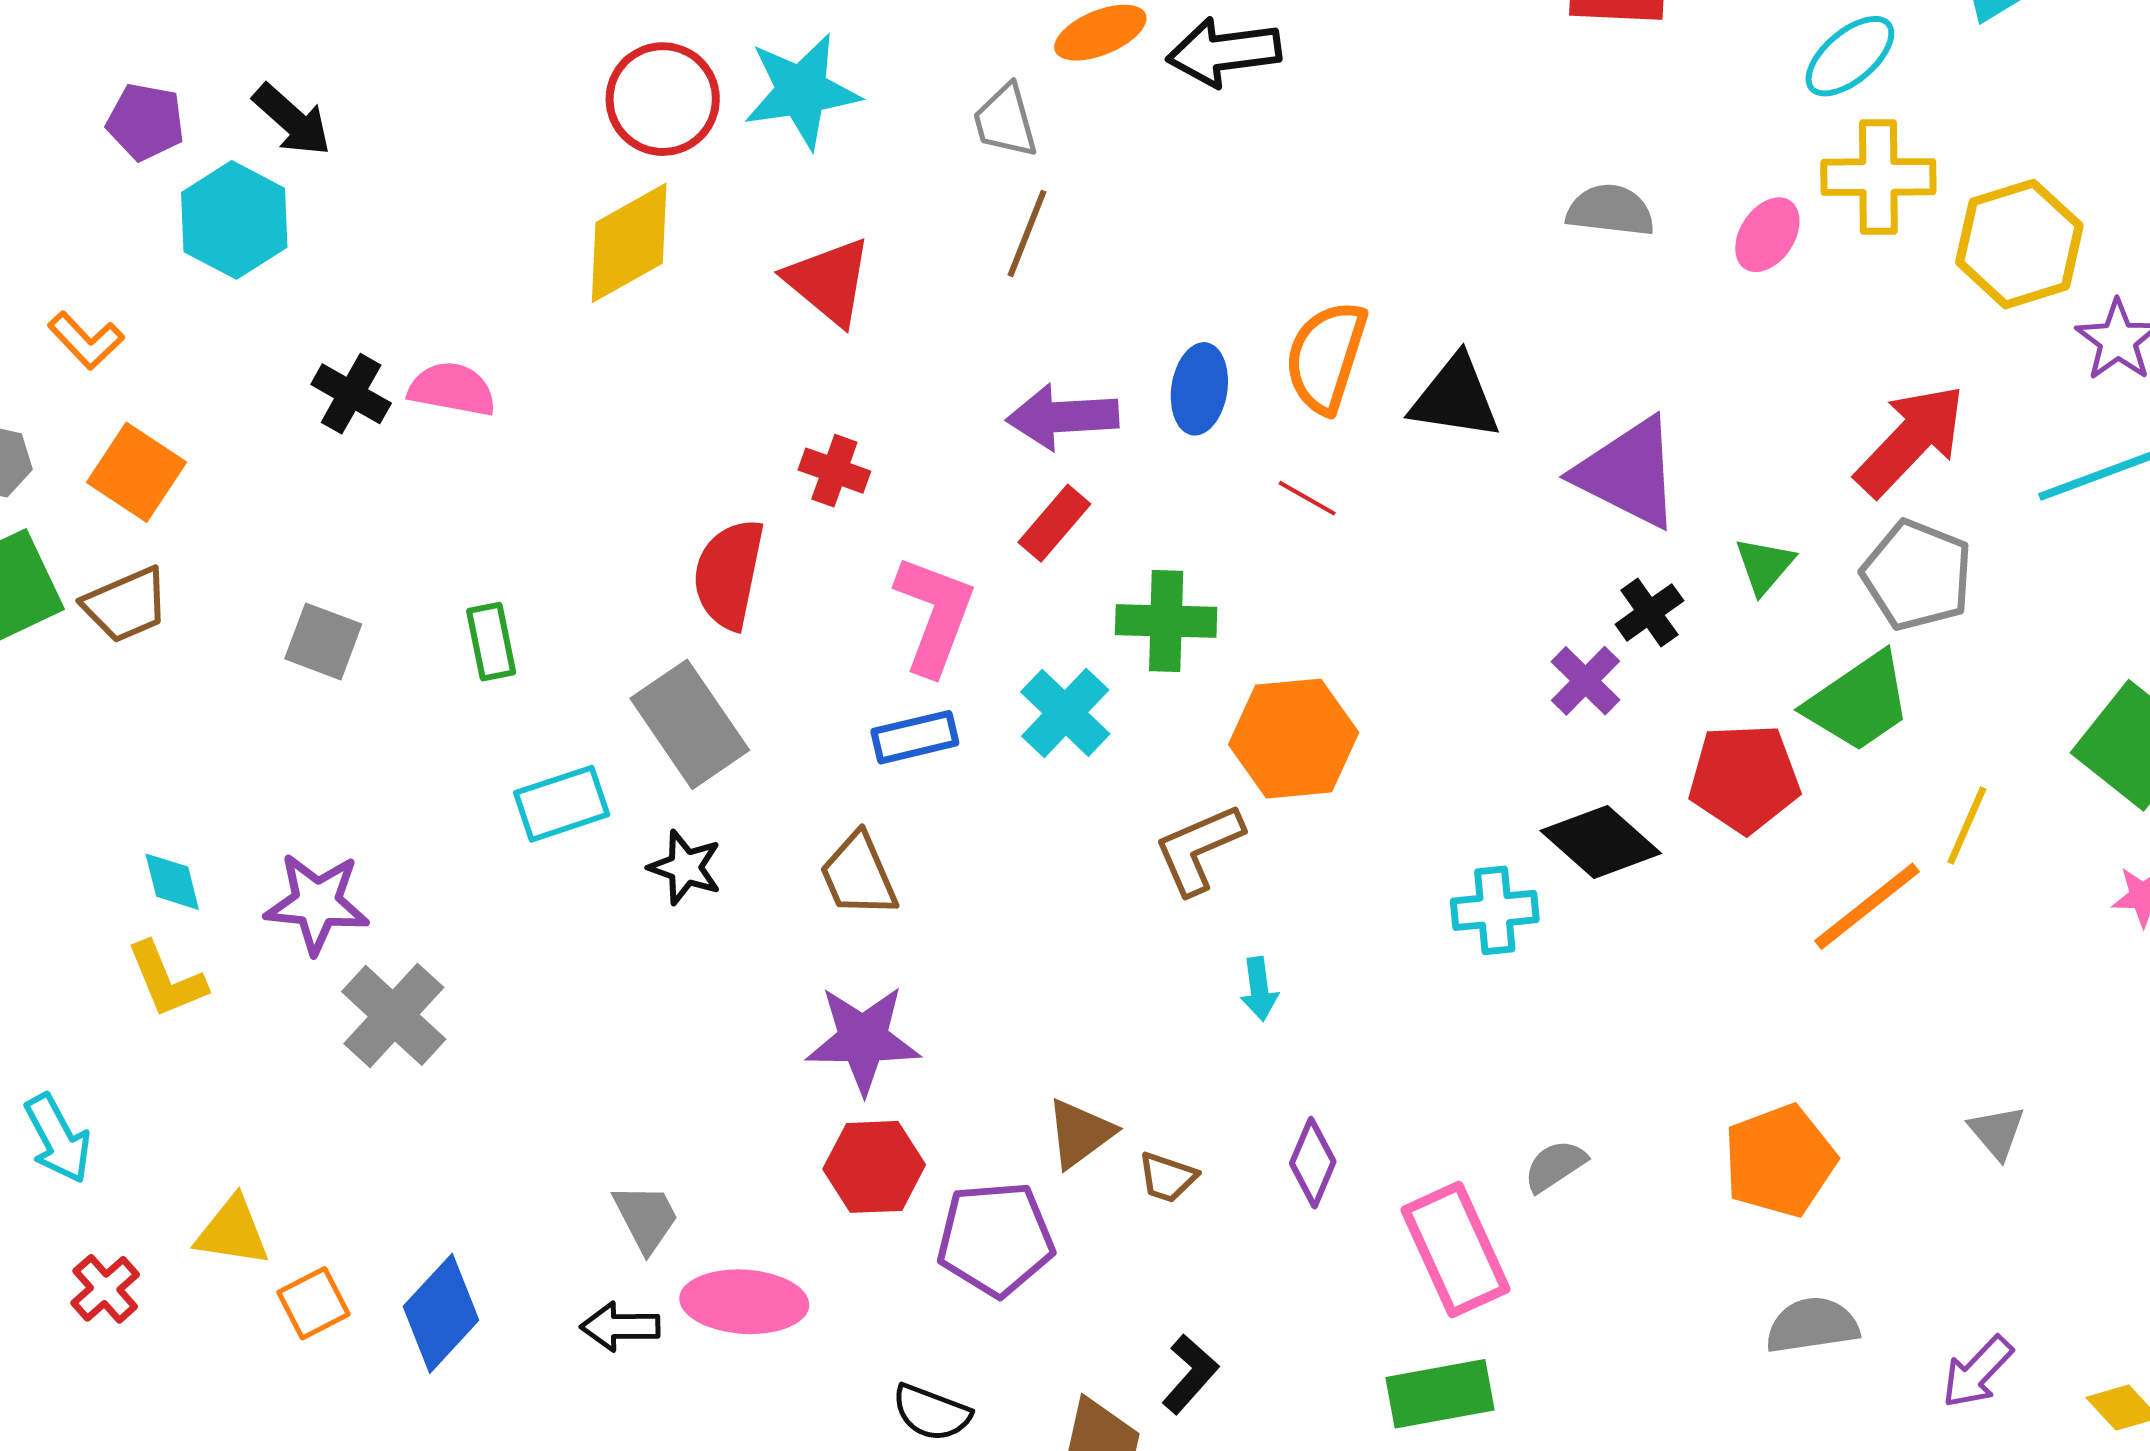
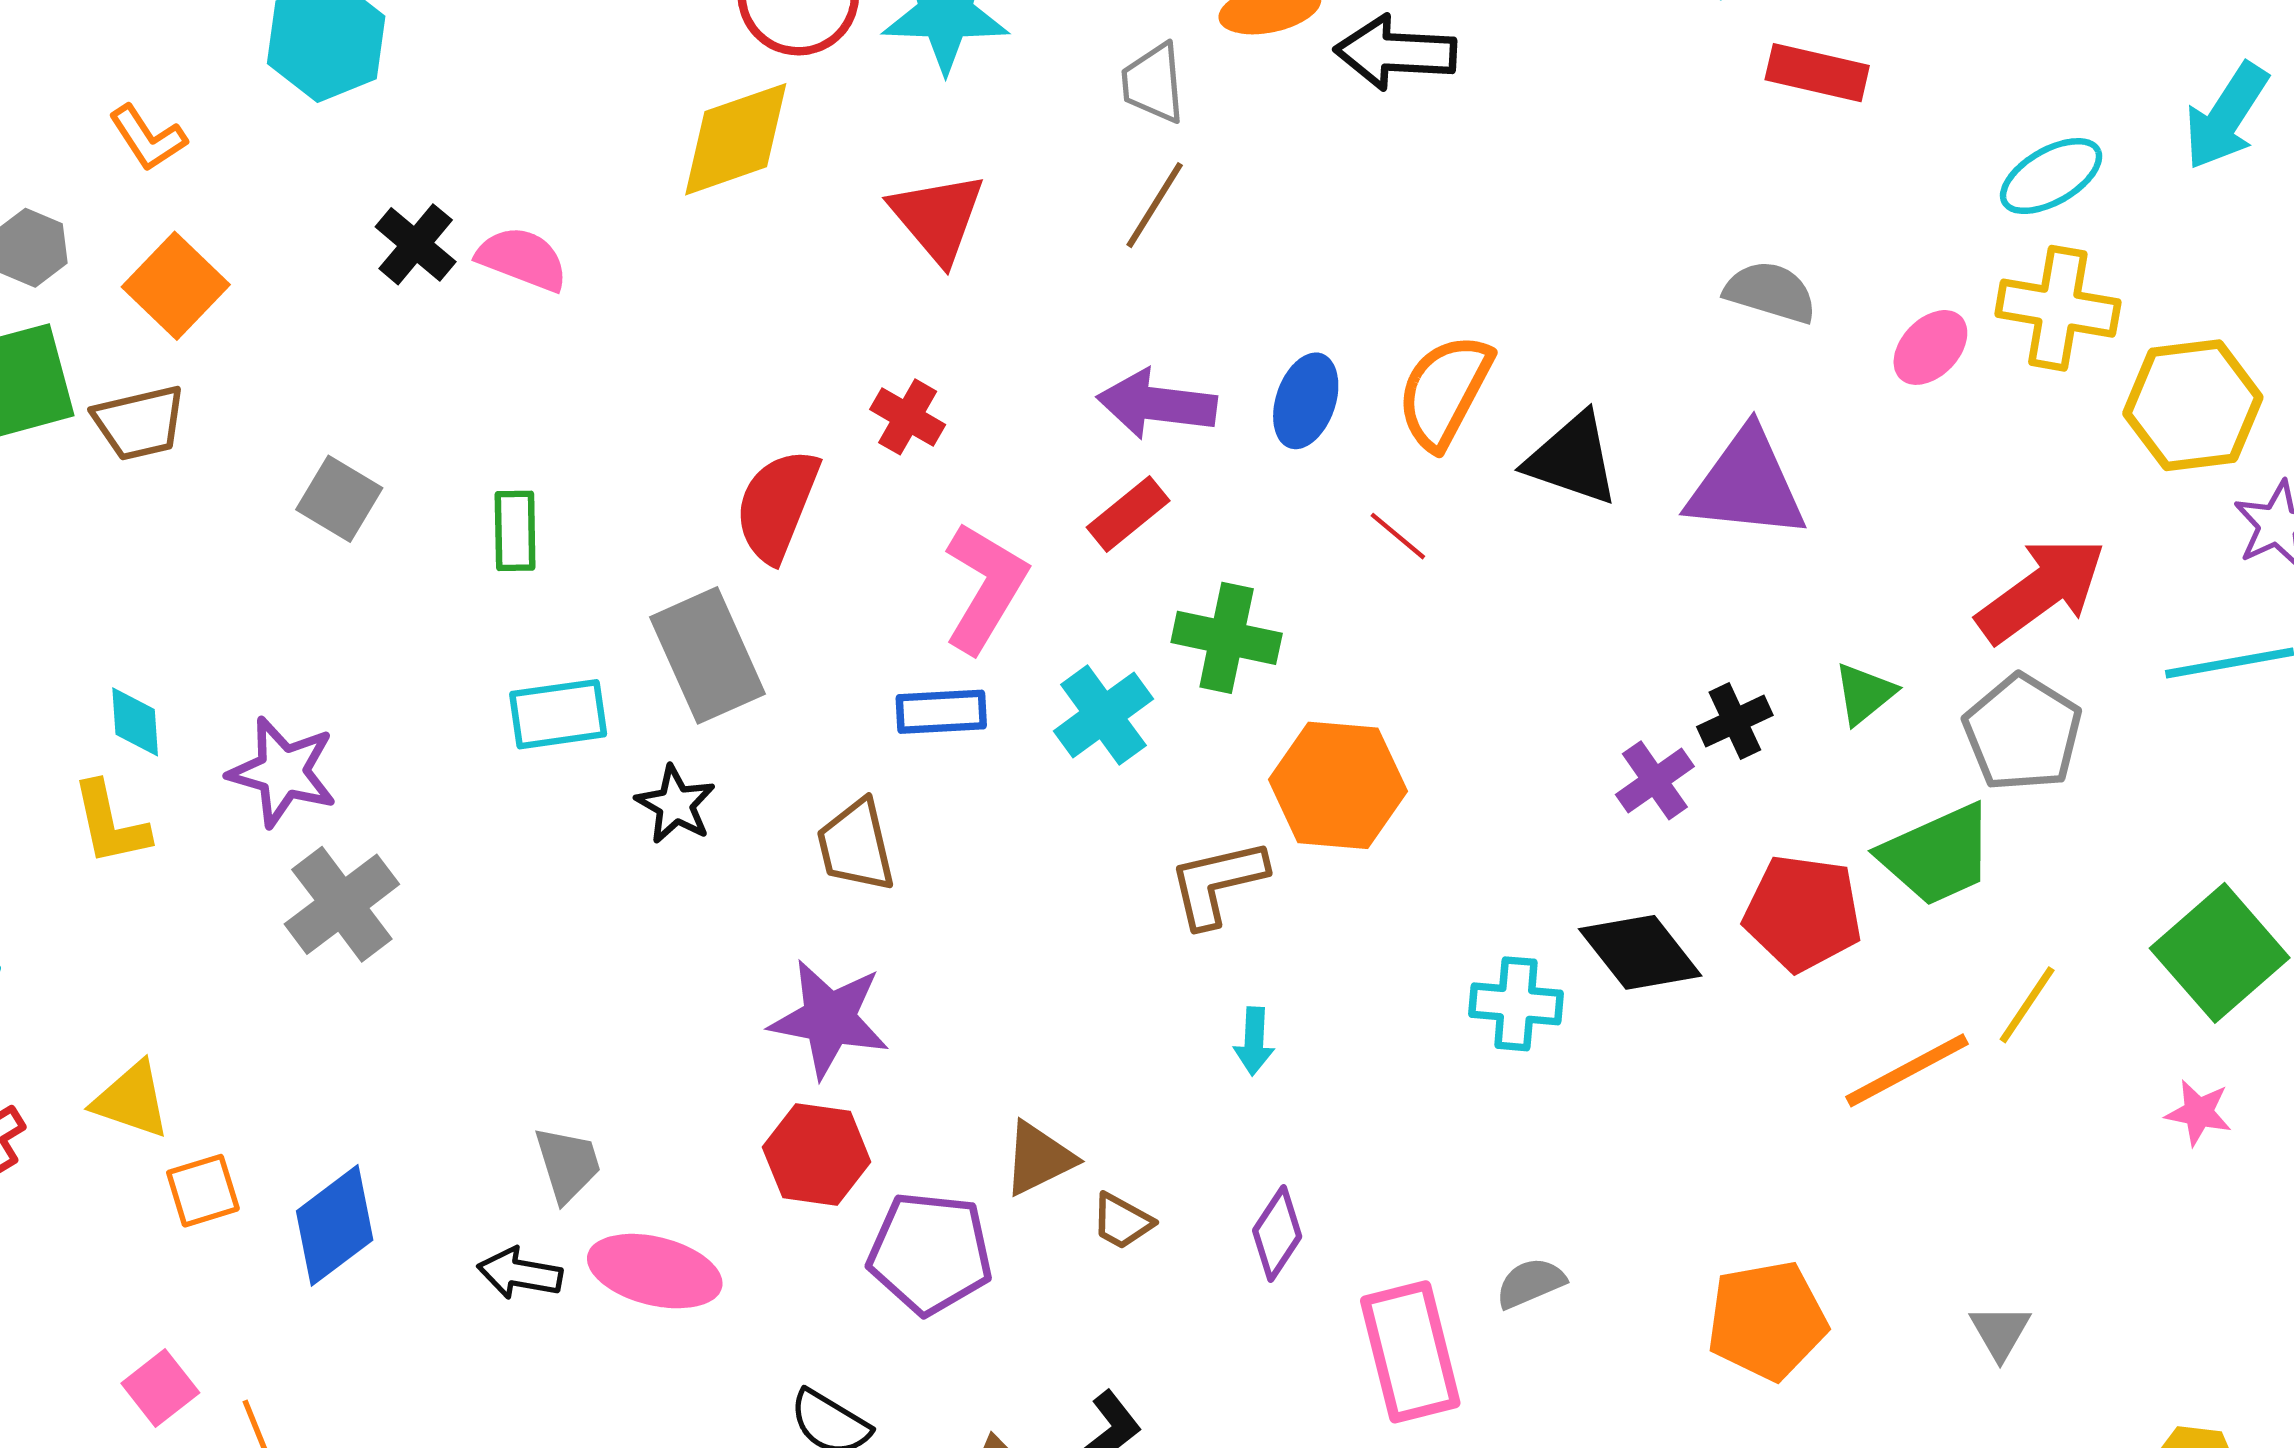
purple triangle: (1628, 473) -> (1747, 485), moved, turned -31

